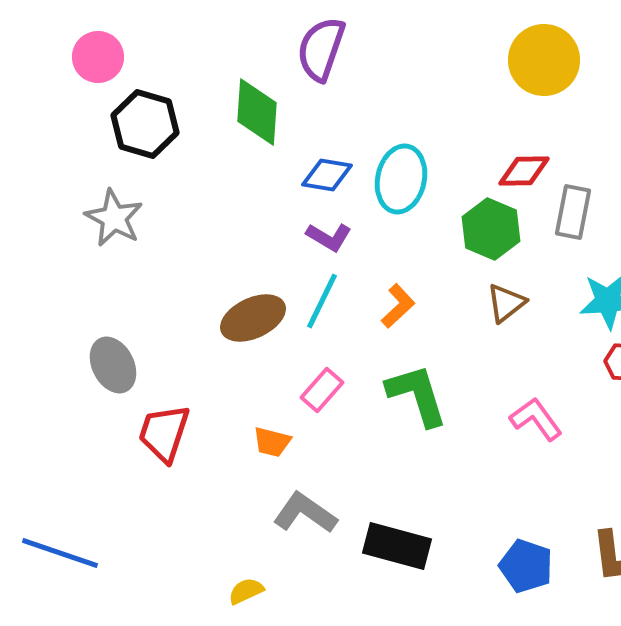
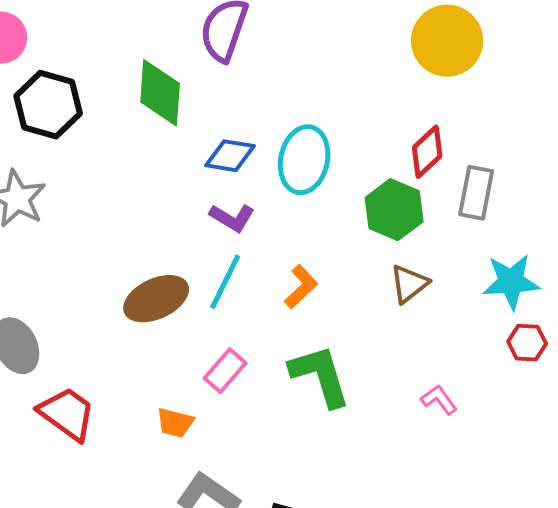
red diamond: (524, 171) -> (427, 152), turned -42
pink L-shape: (536, 419) -> (439, 400), size x0.7
red trapezoid: (164, 433) -> (67, 414), turned 108

